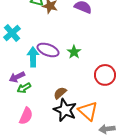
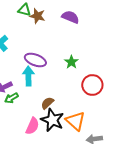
green star: (74, 52) -> (71, 62), moved
cyan arrow: (33, 57) -> (28, 76), moved
pink semicircle: (26, 116) -> (32, 126), moved

